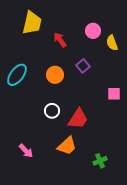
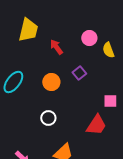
red trapezoid: (78, 119) -> (96, 125), moved

